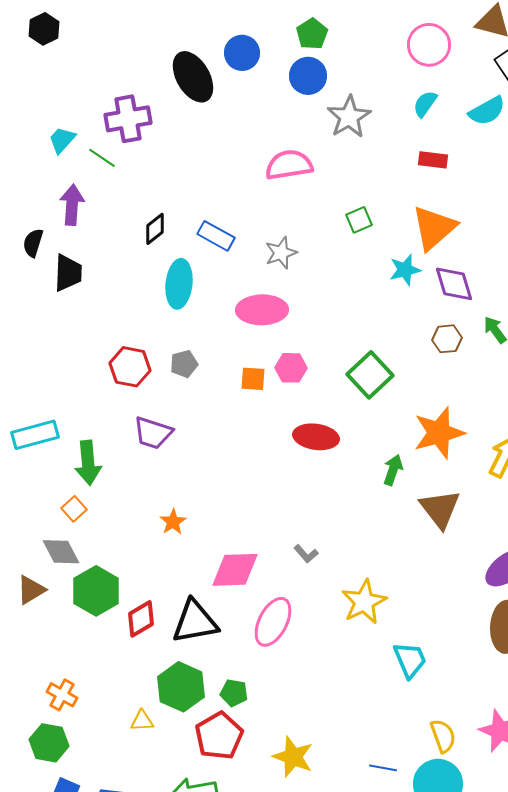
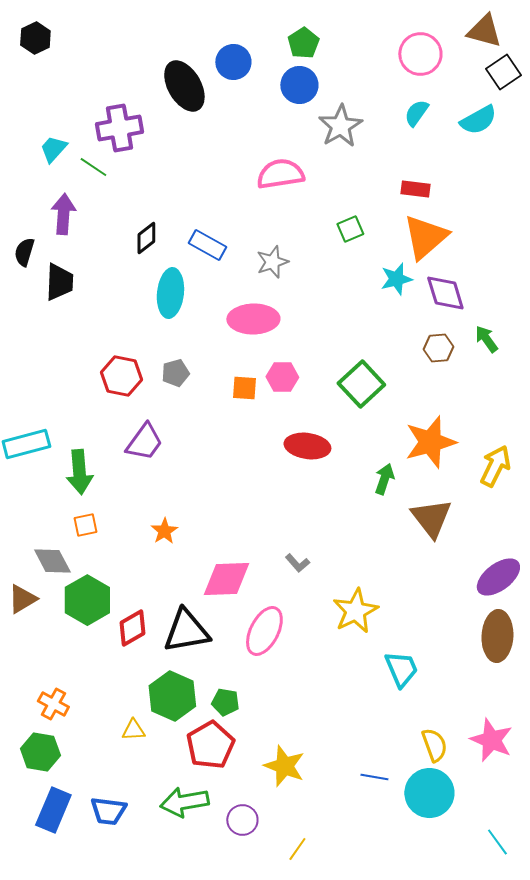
red rectangle: (433, 160) -> (415, 189), moved
purple trapezoid: (153, 433) -> (144, 442), turned -72
orange square: (74, 509) -> (85, 525), moved, turned 30

